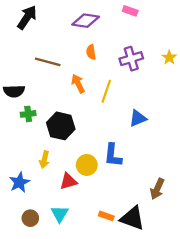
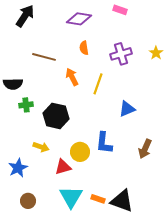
yellow arrow: (44, 160) -> (41, 147), turned -84
brown arrow: (157, 189) -> (145, 149), moved
cyan triangle: (60, 214) -> (71, 197), moved, size x1.4

